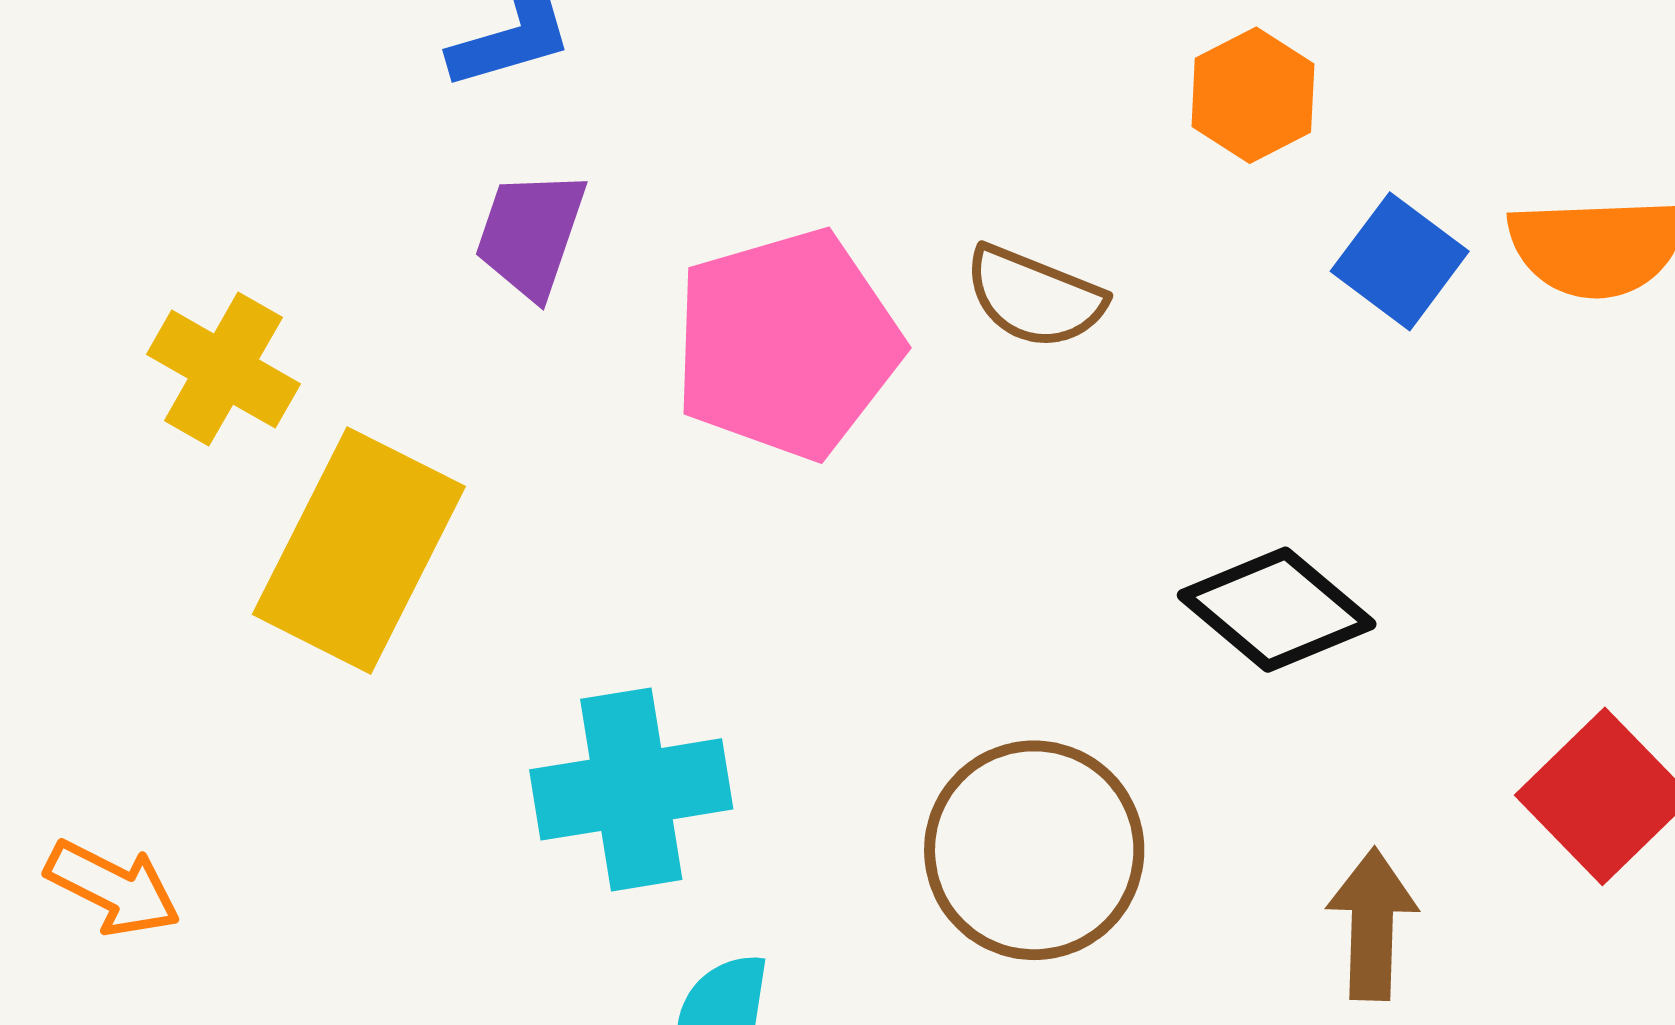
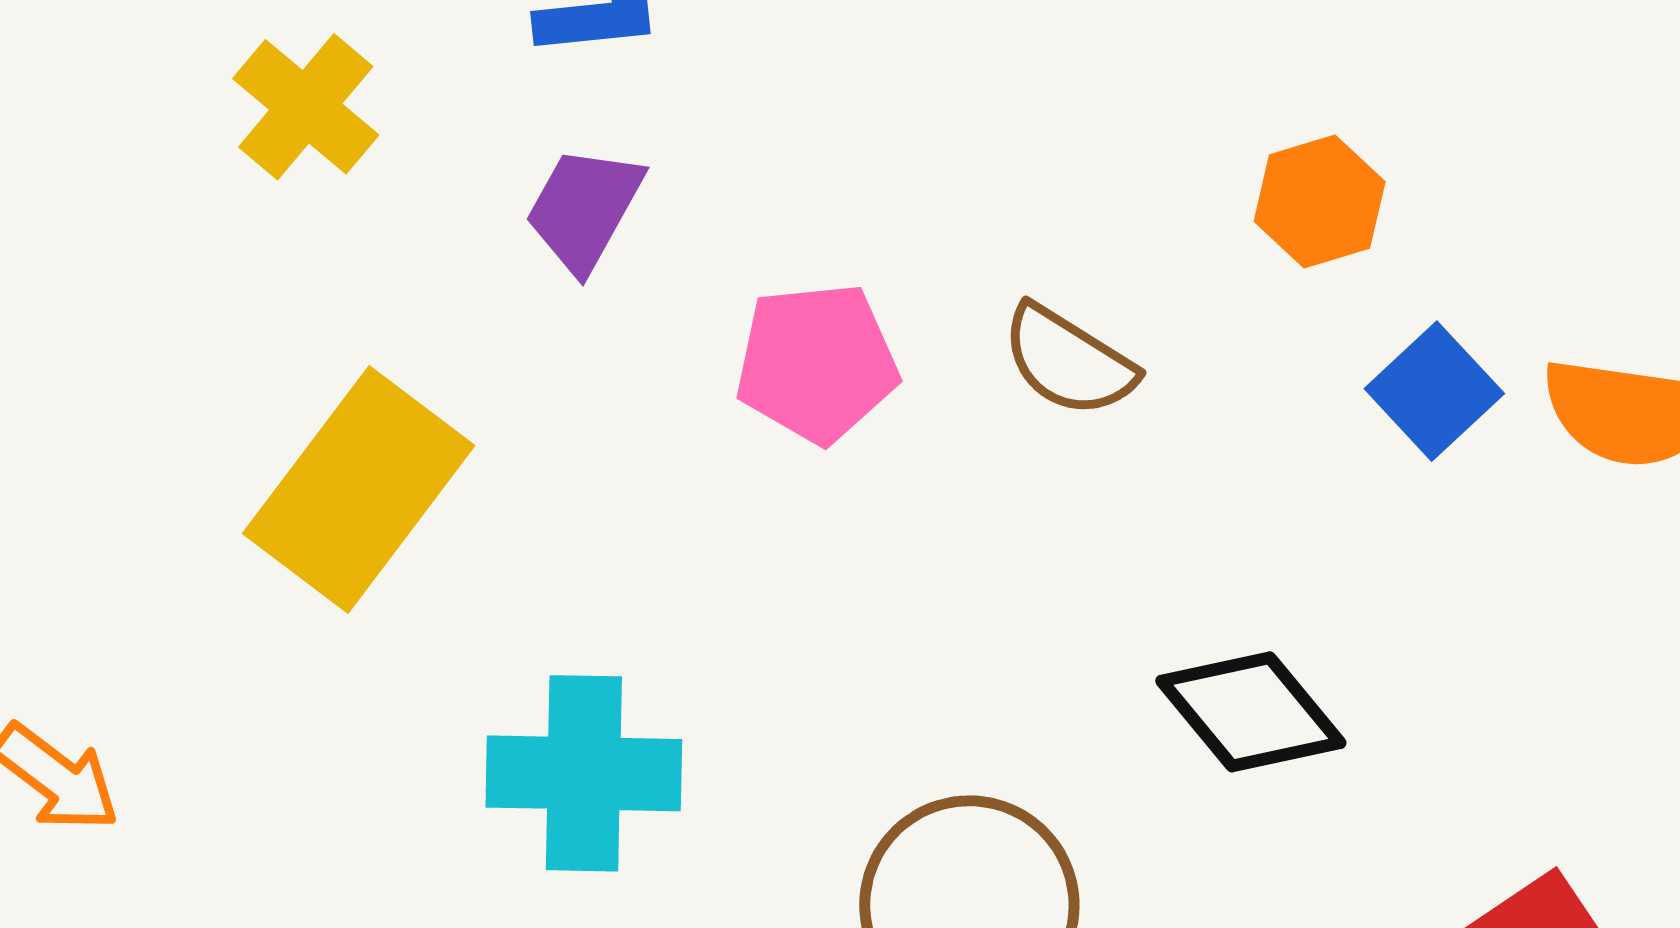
pink pentagon: (787, 344) -> (817, 363), size x0.7
yellow cross: (223, 369) -> (306, 107), moved

